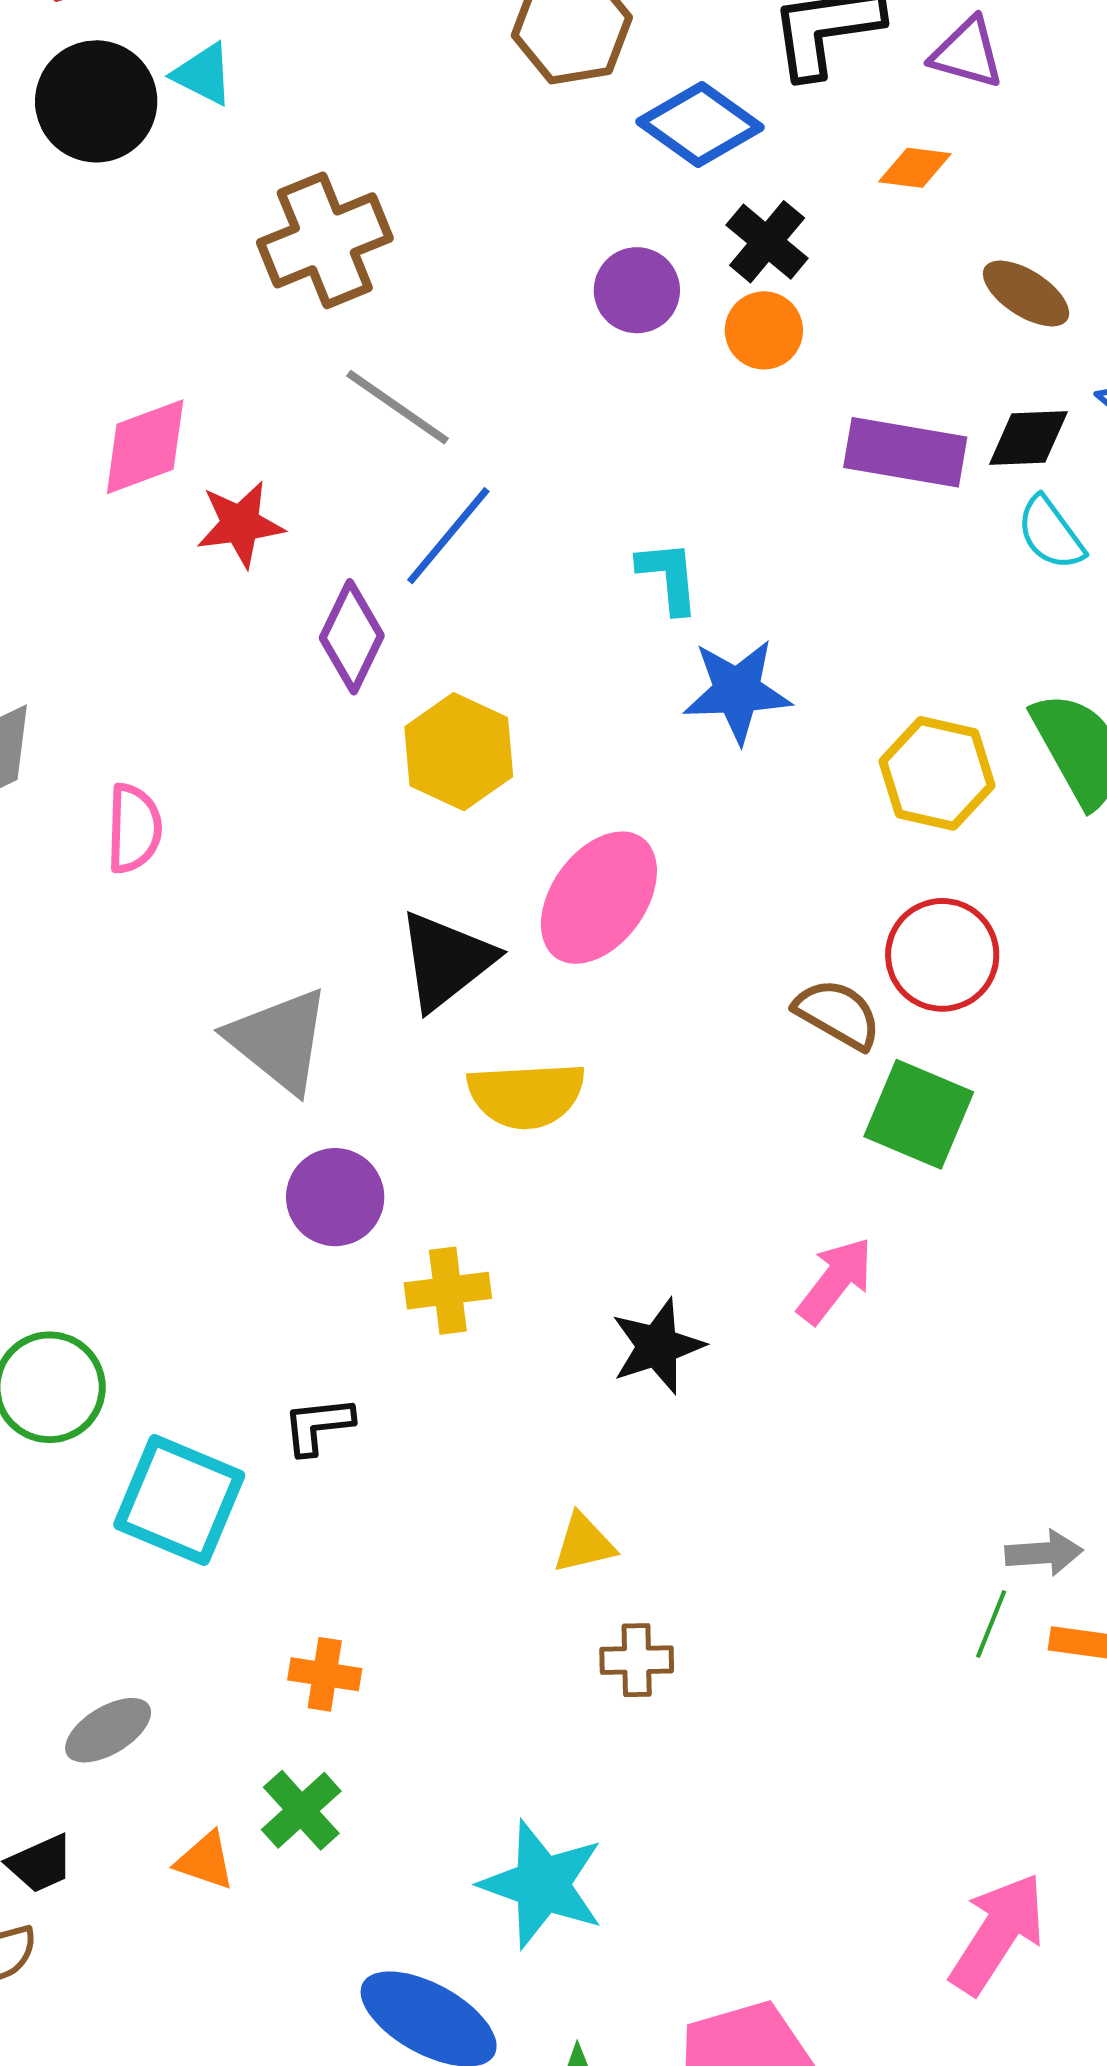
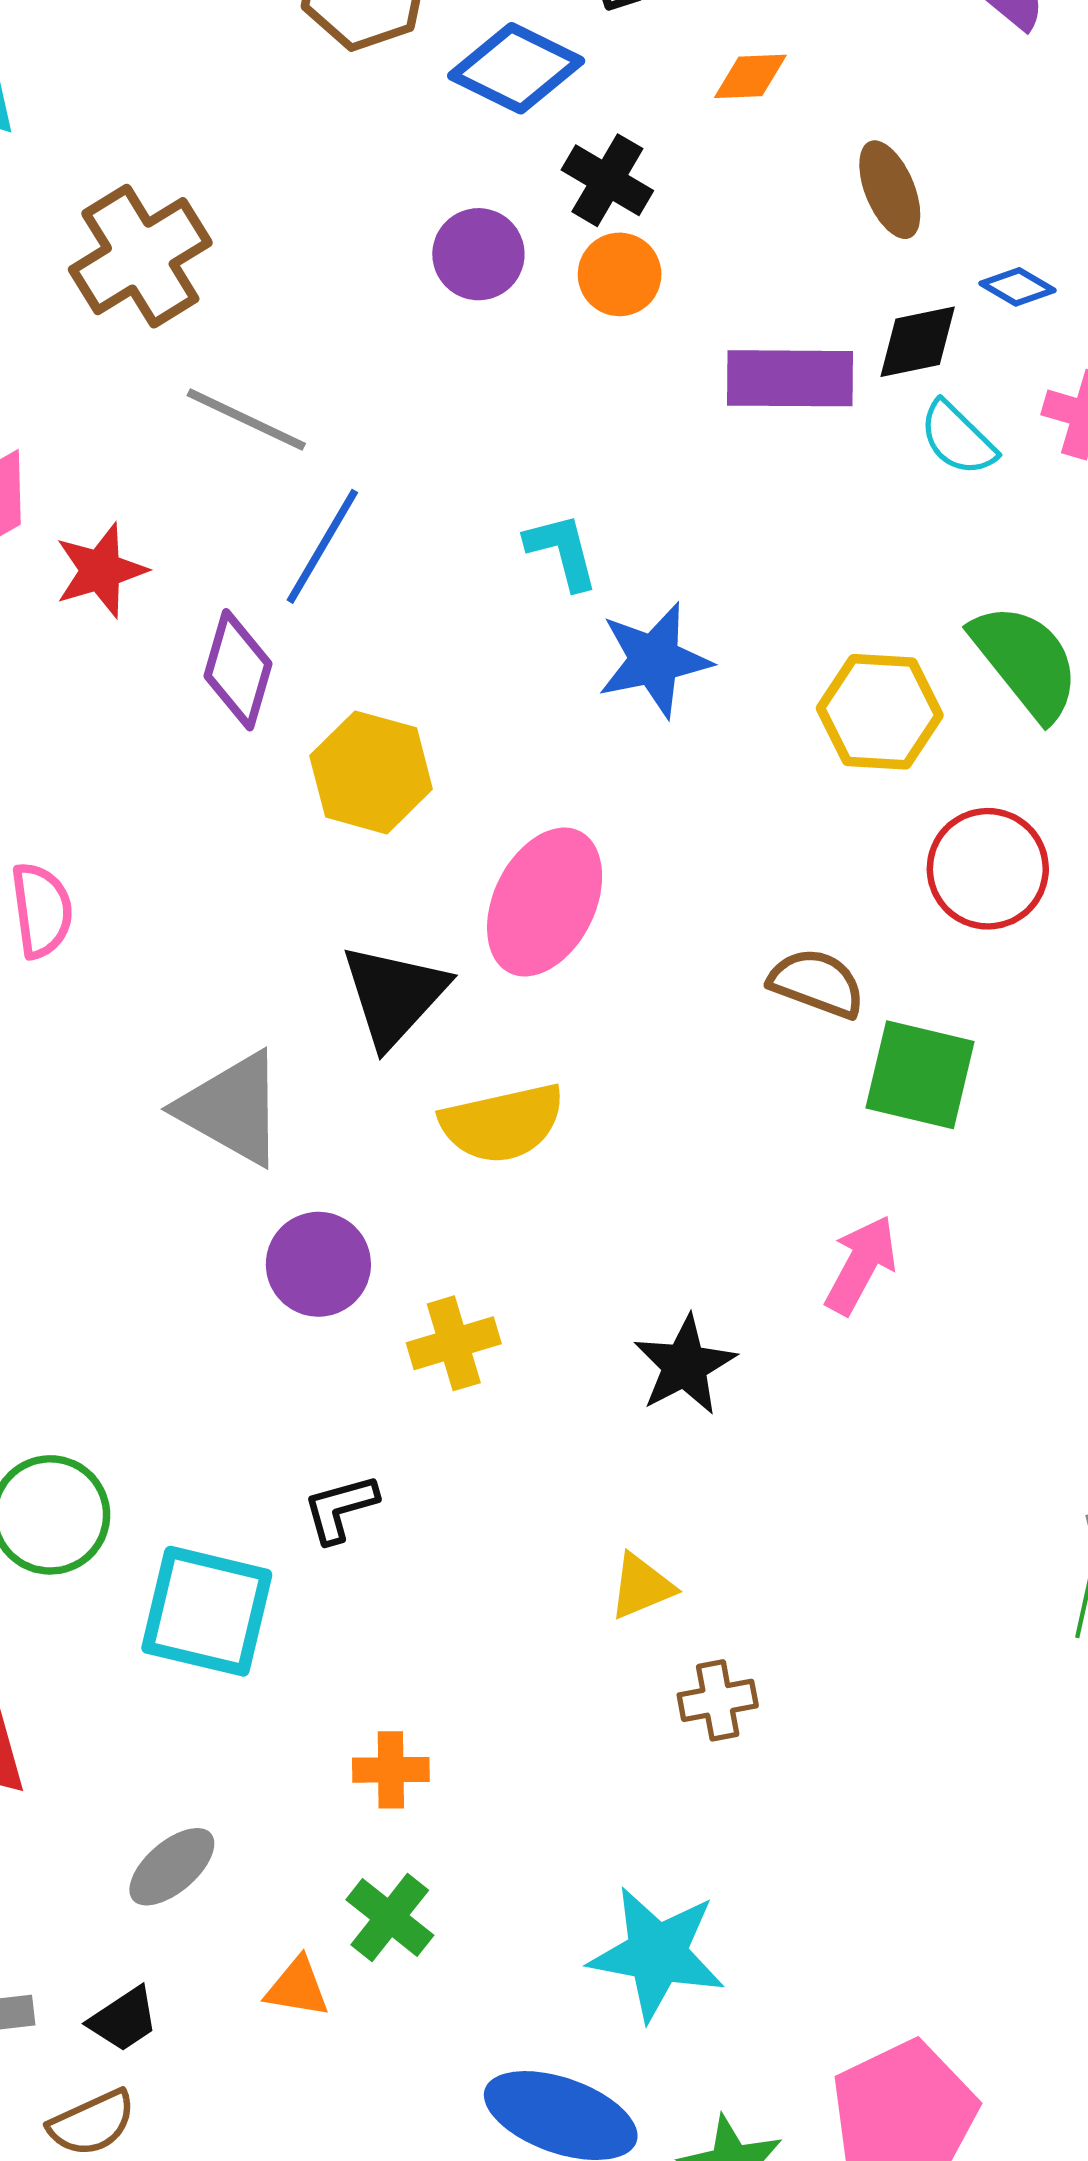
brown ellipse: (1026, 293) -> (890, 190), turned 44
red circle: (942, 955) -> (988, 869), moved

